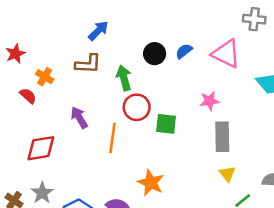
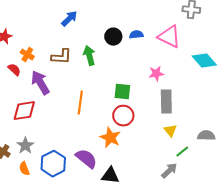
blue semicircle: (184, 51) -> (136, 35), turned 32
brown L-shape: (88, 64) -> (61, 57), moved
red circle: (137, 107) -> (123, 116), moved
purple arrow: (79, 118) -> (40, 83), moved, size x1.4

